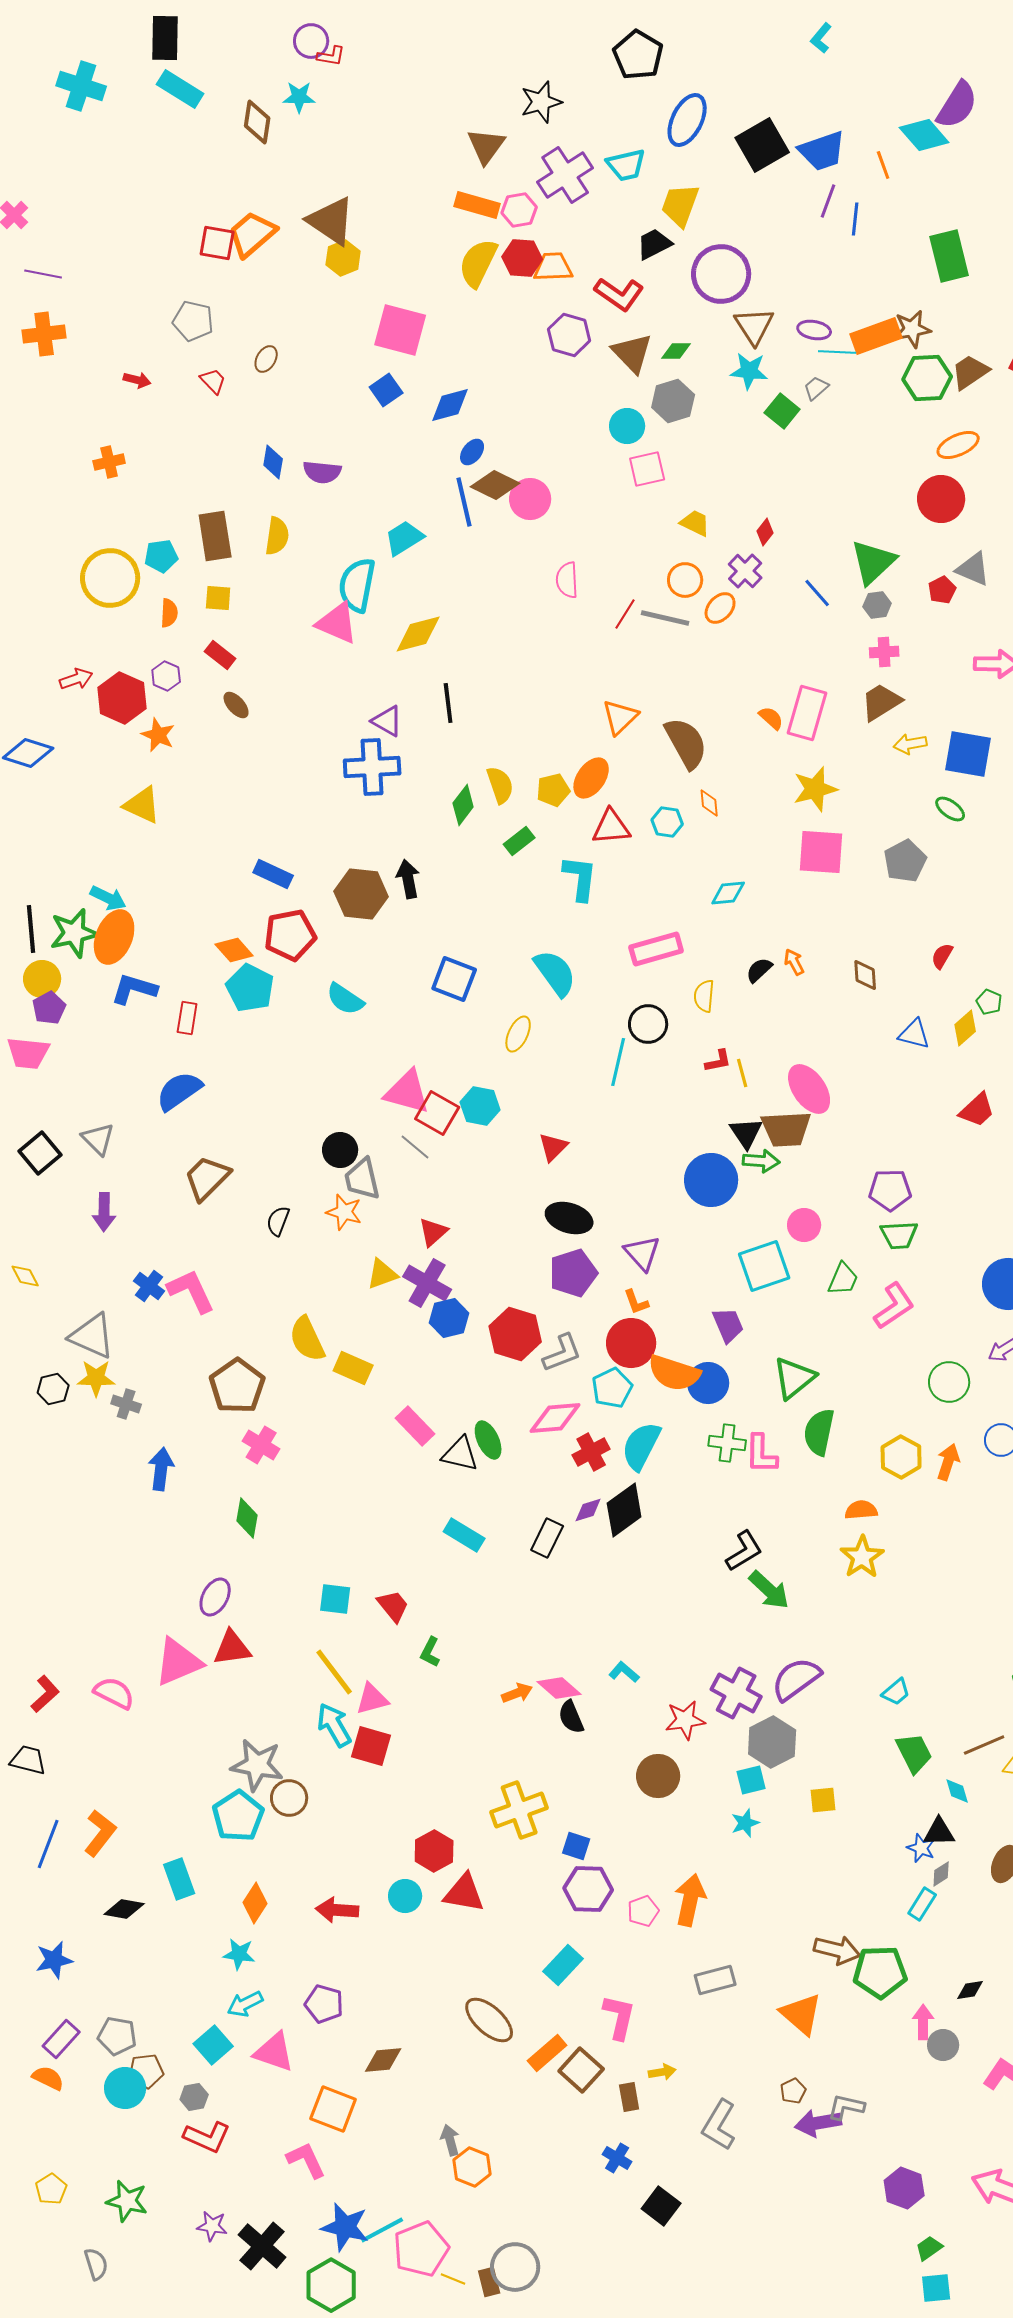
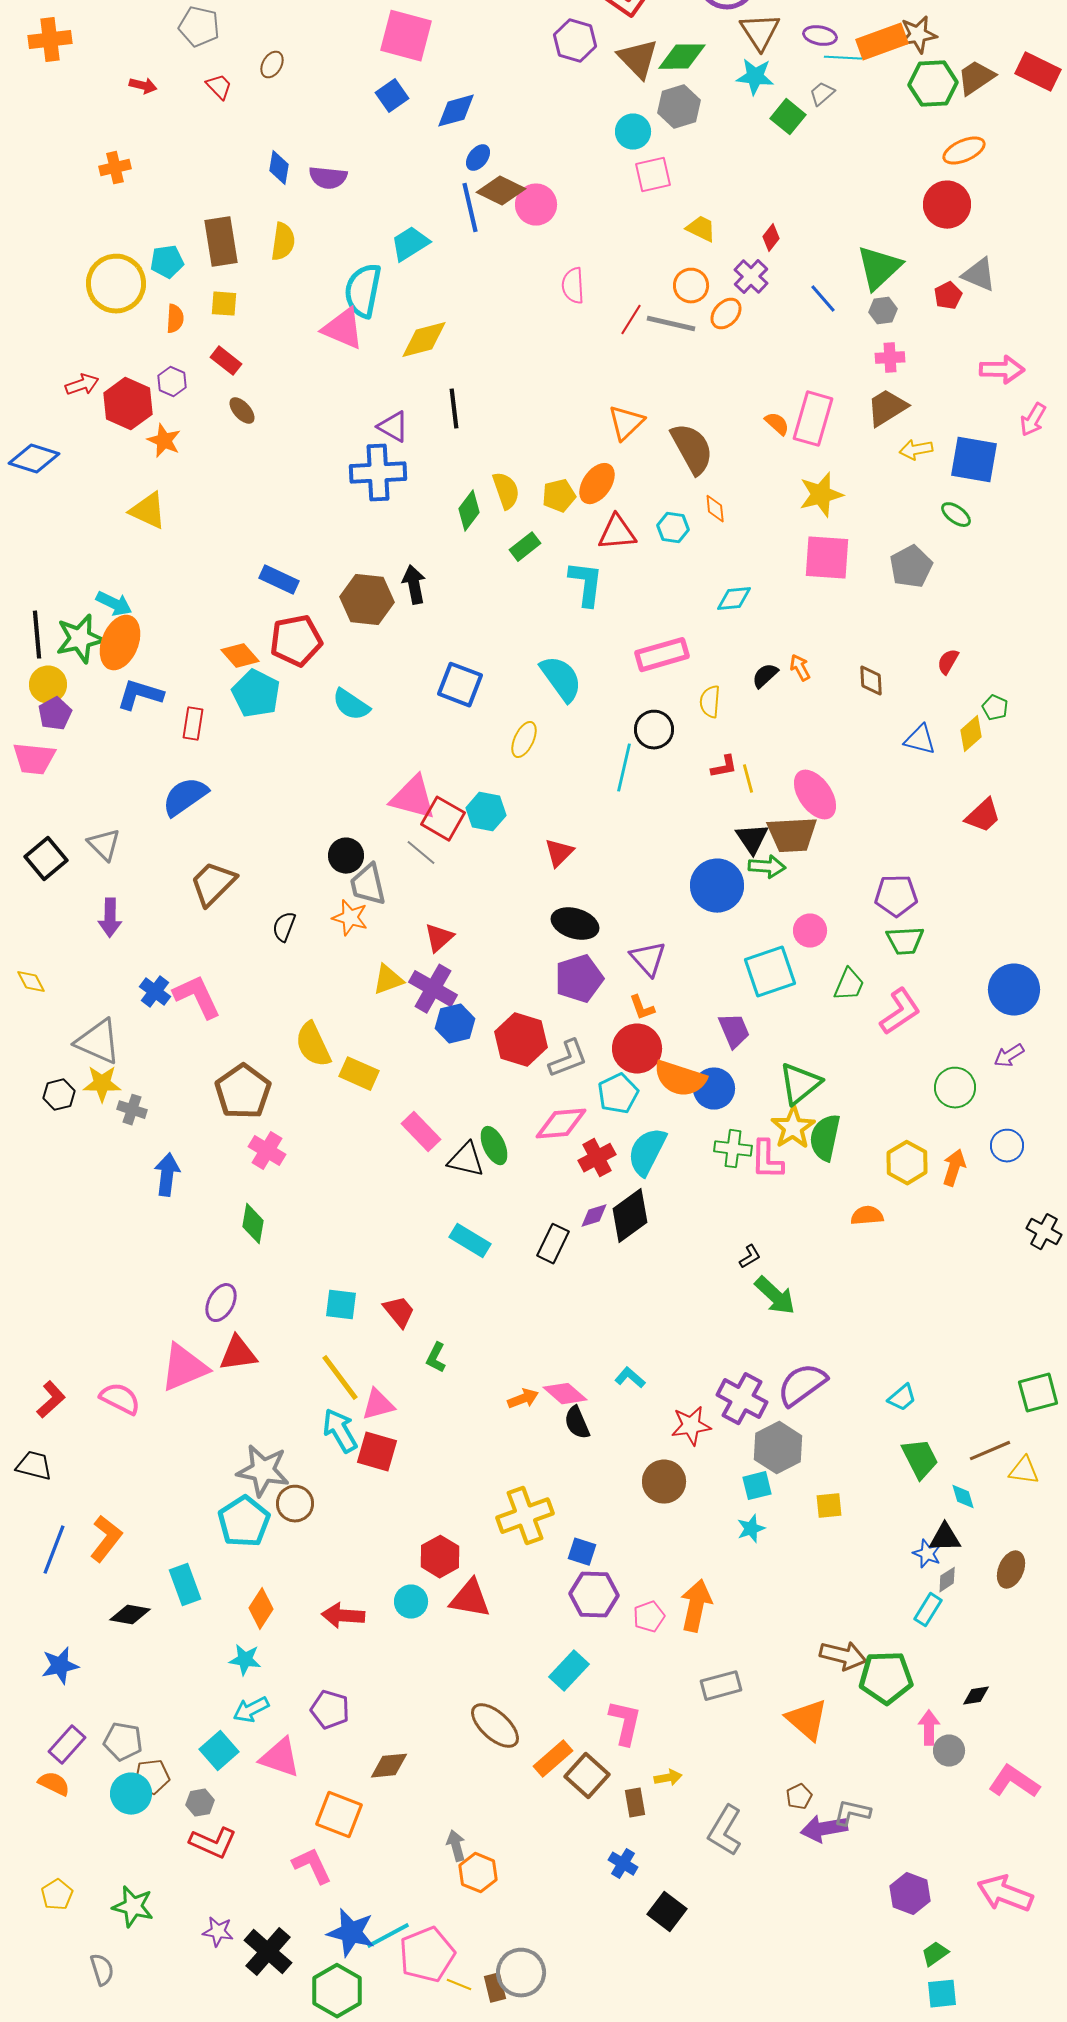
green diamond: (676, 351) -> (682, 57), size x1.6
black L-shape: (744, 1551) -> (750, 1257), size x0.6
yellow star: (862, 1557) -> (793, 1128), moved

